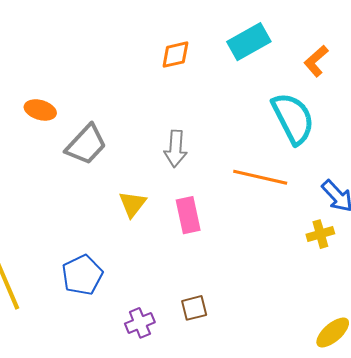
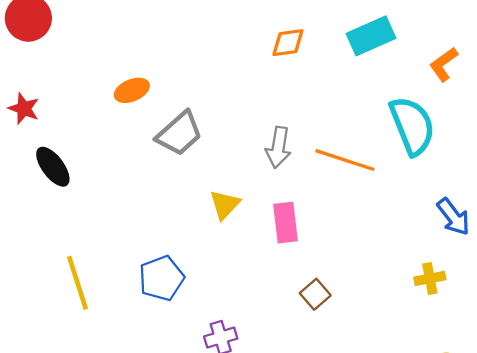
orange ellipse: (40, 110) -> (132, 90), turned -44
orange line: (260, 177) -> (345, 160), moved
yellow cross: (320, 234) -> (430, 278), moved
brown square: (194, 308) -> (315, 294), moved, turned -32

